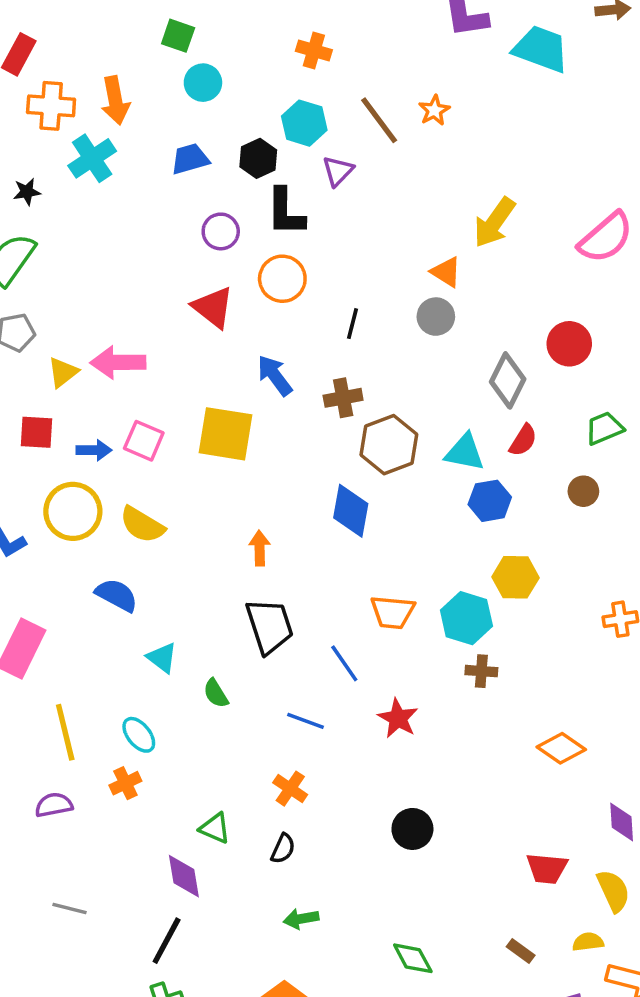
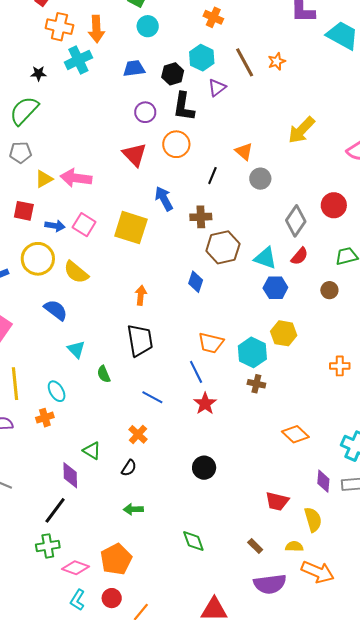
orange triangle: (446, 272) -> (244, 152), moved
blue diamond: (351, 511) -> (196, 282), size x0.7
blue line: (344, 663) -> (196, 372), moved

